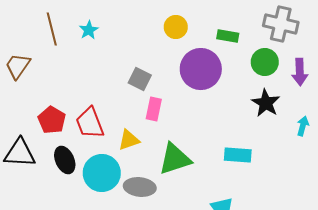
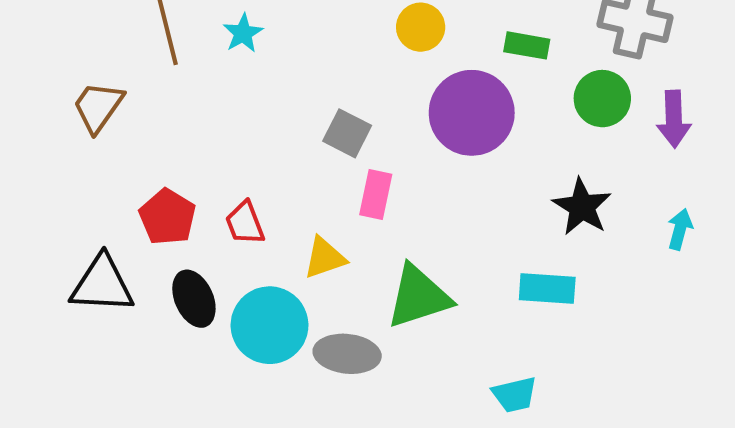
black star: (266, 103) -> (582, 207), moved
red trapezoid: (90, 123) -> (245, 223), size x0.7

